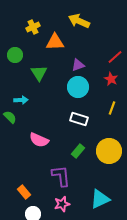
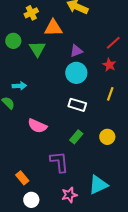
green triangle: (39, 73) -> (37, 49), moved
yellow circle: (109, 151) -> (107, 137), size x0.6
pink star: (62, 204) -> (69, 195), moved

